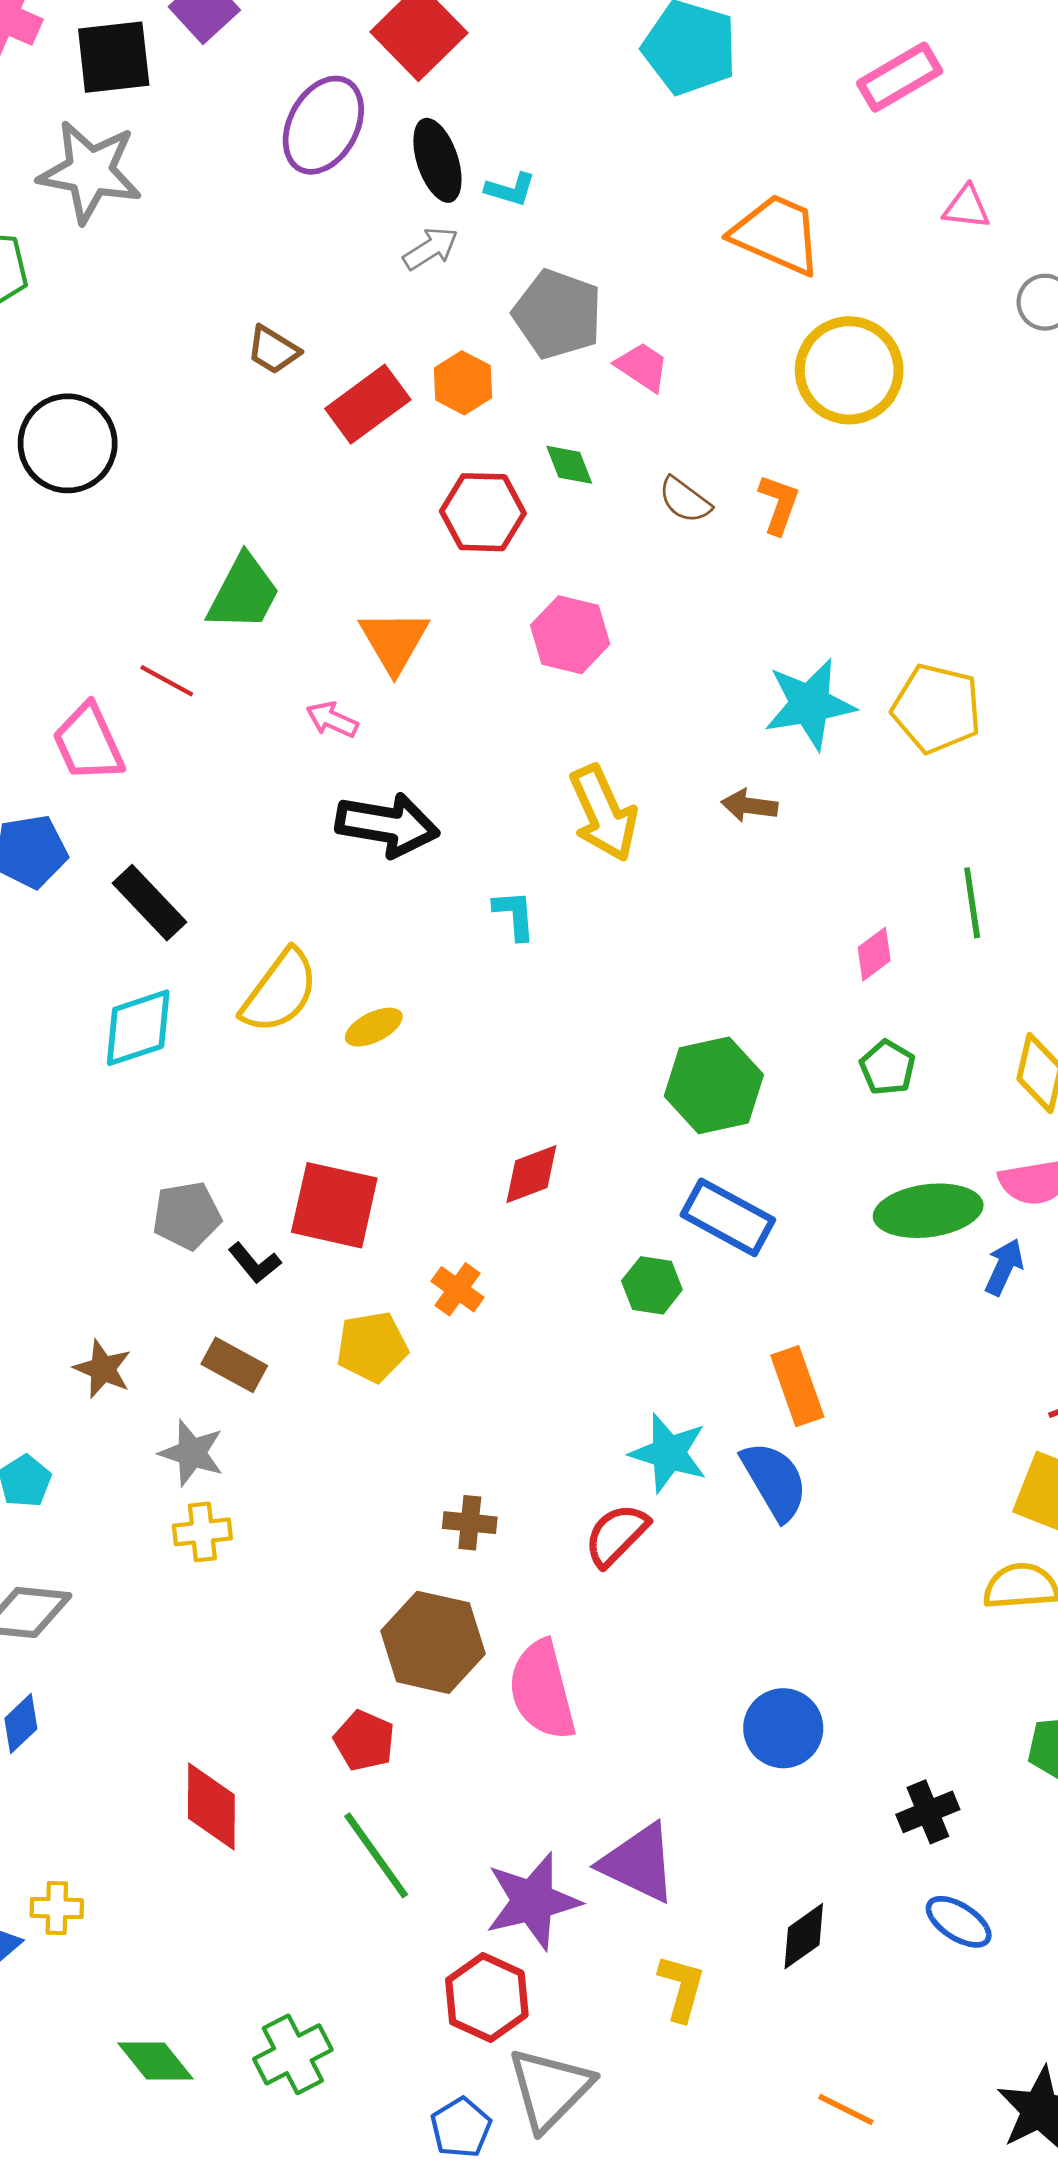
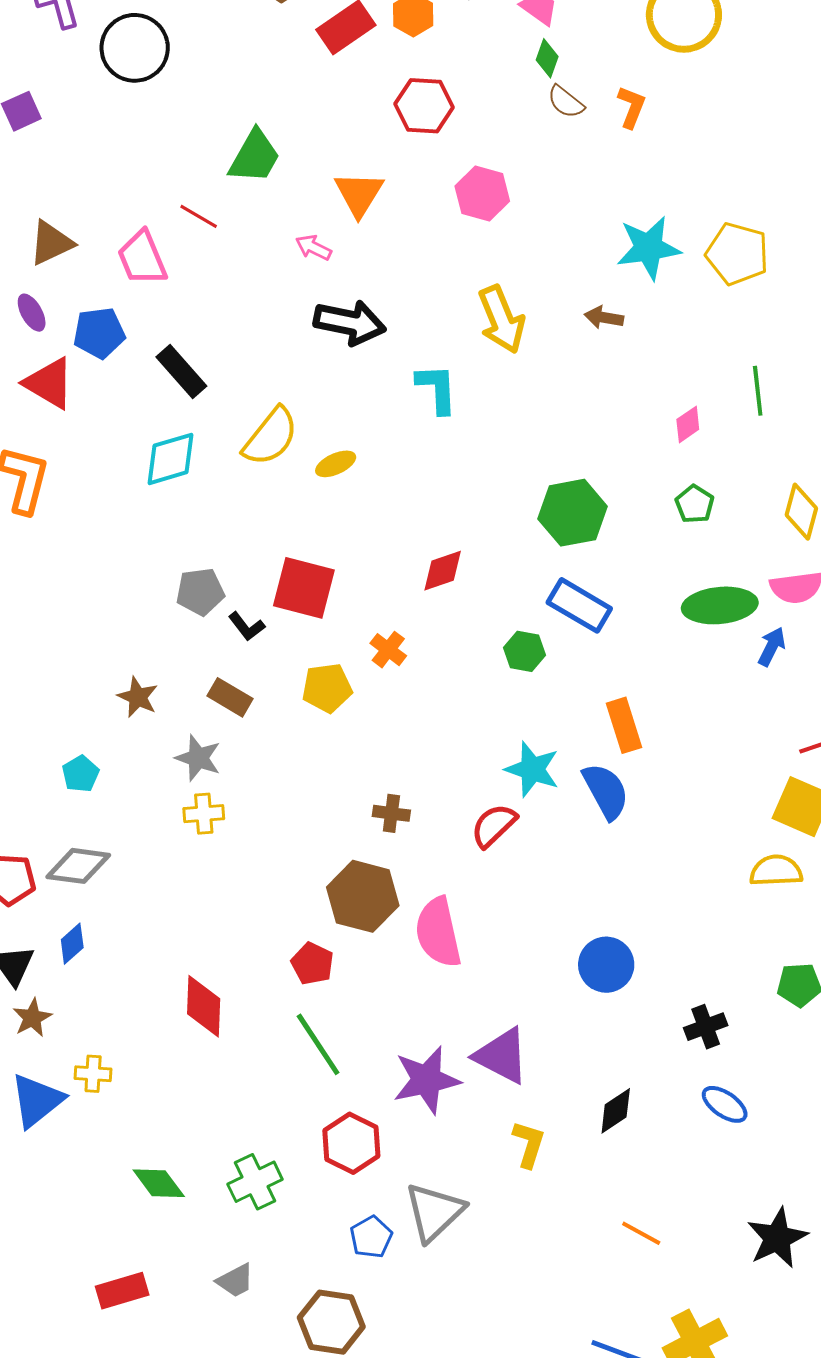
green diamond: (569, 465) -> (547, 58), moved, turned 39
cyan L-shape: (515, 915) -> (437, 389), size x1.4
red hexagon: (487, 1997) -> (351, 1143), moved

